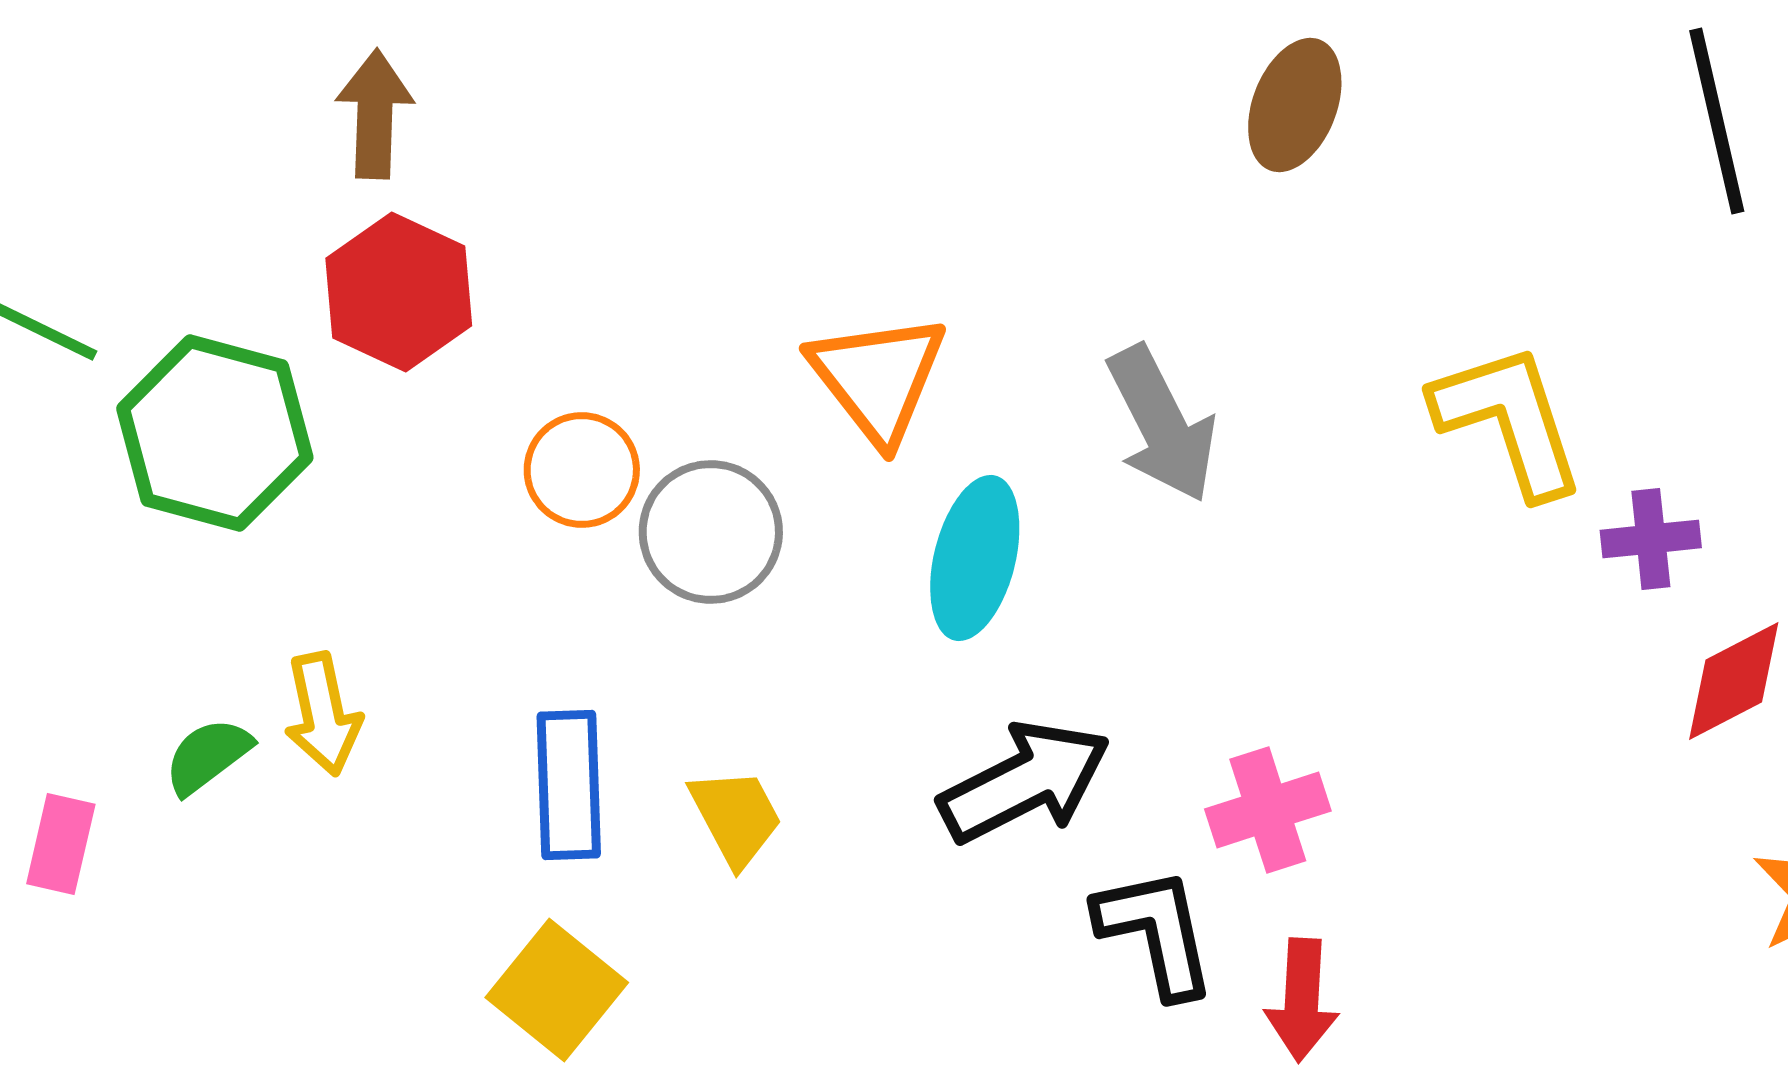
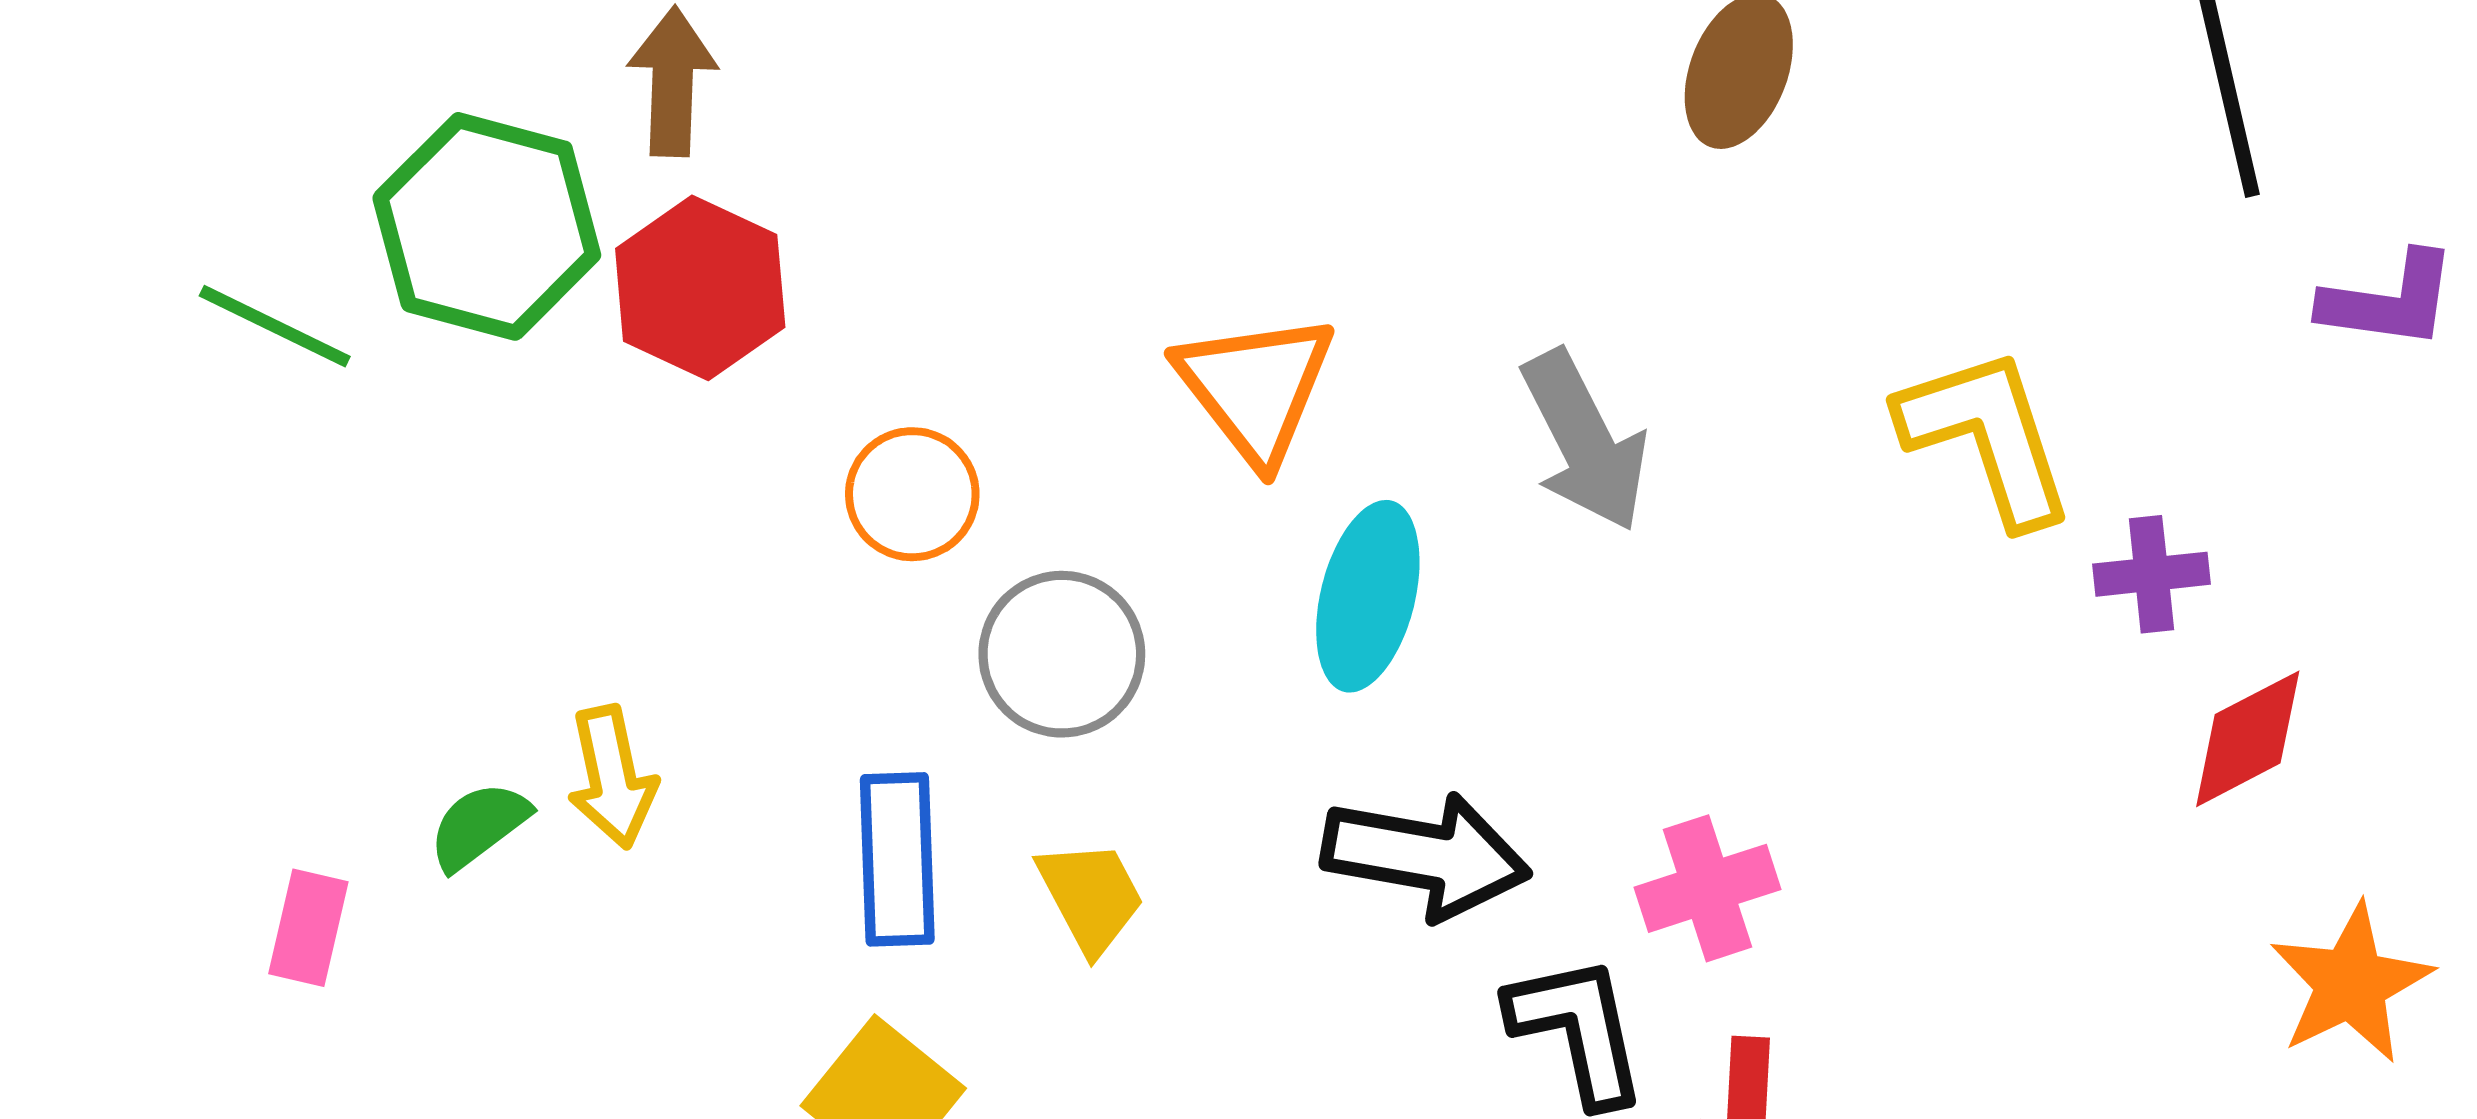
green hexagon: (215, 433) -> (487, 226), moved
gray circle: (711, 532) -> (1062, 654), moved
black arrow: (1025, 782) -> (1426, 856), turned 37

